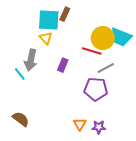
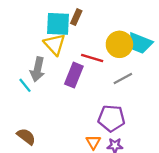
yellow triangle: (46, 38) -> (55, 44), size x1.5
red line: (92, 51) -> (92, 58), moved
purple rectangle: (63, 65) -> (74, 75), size x1.5
purple pentagon: (96, 89) -> (111, 118), moved

